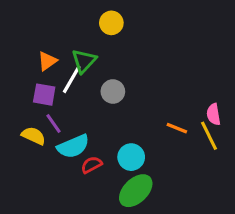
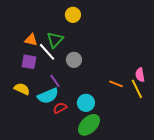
orange triangle: (47, 61) -> (31, 40), turned 48
white line: (72, 79) -> (47, 52), turned -72
purple line: (53, 124) -> (55, 81), moved

